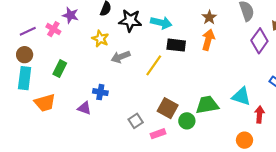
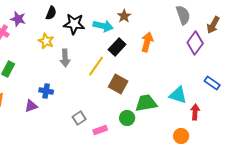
brown star: (209, 17) -> (124, 16), moved
black rectangle: (176, 45) -> (117, 47), turned -54
gray arrow: (121, 57) -> (65, 58), turned -72
purple triangle: (84, 108) -> (31, 106), turned -40
brown square: (168, 108) -> (118, 84), moved

